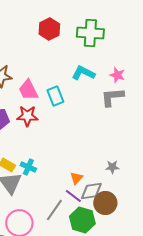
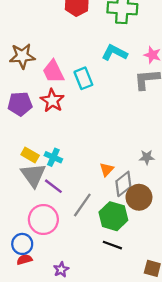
red star: (27, 116) -> (52, 101), turned 30
gray diamond: (91, 191) -> (123, 184), turned -30
purple line: (73, 196) -> (53, 186), moved

